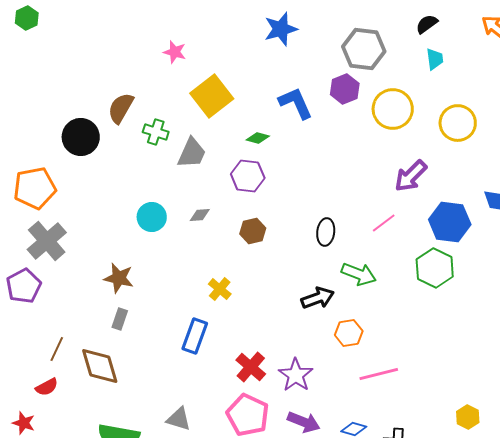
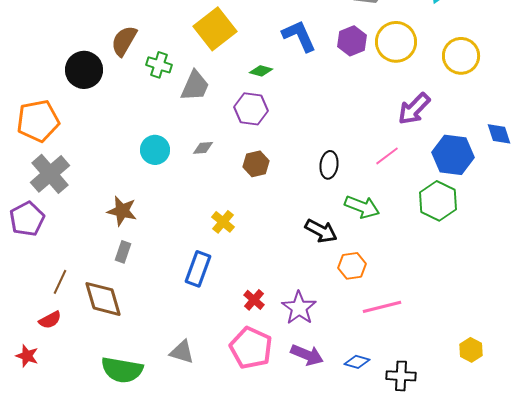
purple hexagon: (345, 89) -> (352, 41), moved
black arrow: (318, 298) -> (321, 231), turned 48
red cross: (251, 367) -> (254, 300), size x0.7

